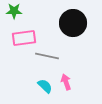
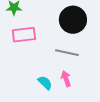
gray line: (47, 56) -> (67, 53), moved

